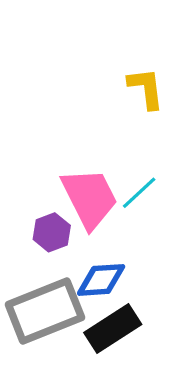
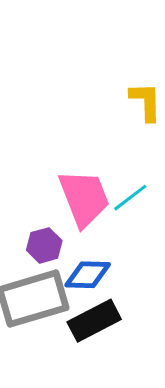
purple hexagon: (52, 232) -> (44, 245), moved

